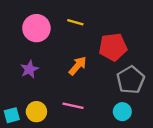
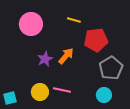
yellow line: (75, 22) -> (74, 20), moved
purple star: (29, 69) -> (45, 59), moved
yellow circle: (36, 112) -> (40, 92), moved

